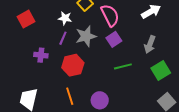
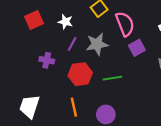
white star: (65, 18) -> (65, 22), moved
purple square: (114, 39) -> (137, 48), moved
green line: (123, 66) -> (112, 78), moved

